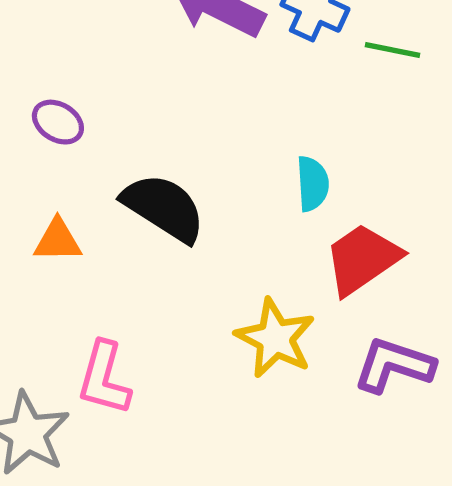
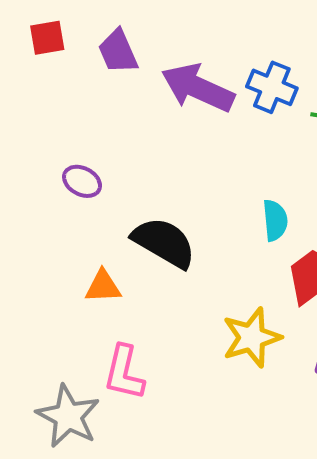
orange triangle: (58, 240) -> (103, 286), moved
yellow star: (275, 338) -> (252, 338), turned 30

